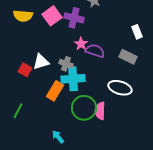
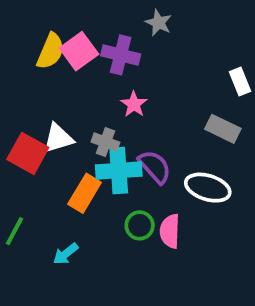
yellow semicircle: (23, 16) -> (51, 51), moved, turned -72
purple semicircle: (95, 51) -> (155, 167), moved, turned 30
red square: (25, 70) -> (28, 153), size x1.5
green circle: (84, 108) -> (140, 225), size x0.6
cyan arrow: (58, 137) -> (66, 254), moved, turned -88

